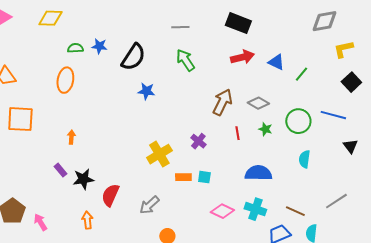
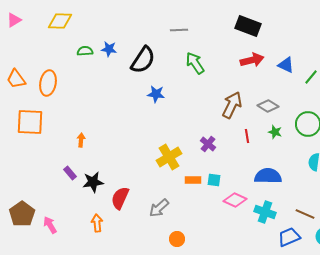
gray line: (180, 27) -> (179, 30), moved
orange ellipse: (65, 80) -> (48, 83), moved
pink diamond: (222, 211) -> (235, 200), moved

